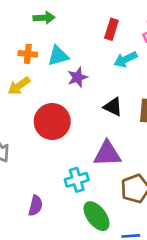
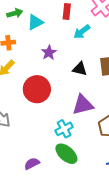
cyan triangle: (58, 56) -> (35, 22), moved
purple semicircle: (36, 206) -> (32, 164), moved, turned -119
green ellipse: (96, 216) -> (66, 154), moved

